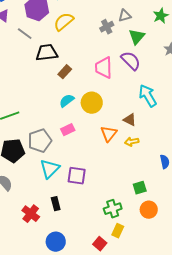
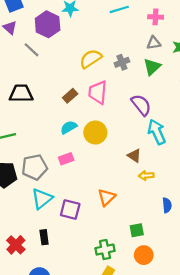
gray triangle: (125, 16) -> (154, 43), moved
yellow semicircle: (64, 22) -> (91, 59), moved
gray cross: (107, 27) -> (122, 62), moved
black trapezoid: (47, 53) -> (21, 93), moved
purple semicircle: (131, 61) -> (141, 105), moved
pink trapezoid: (104, 68) -> (98, 92), moved
orange triangle: (109, 134) -> (107, 197), moved
yellow arrow: (132, 142) -> (146, 176), moved

